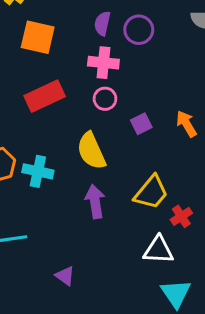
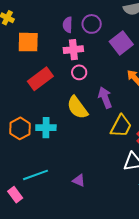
purple square: (141, 124) -> (121, 43), moved, size x1.6
purple arrow: (95, 202) -> (105, 98), moved
purple triangle: (65, 276) -> (79, 180), moved

